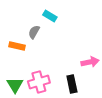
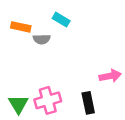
gray semicircle: (34, 32) -> (42, 39), turned -120
orange rectangle: (17, 46) -> (21, 27), moved

